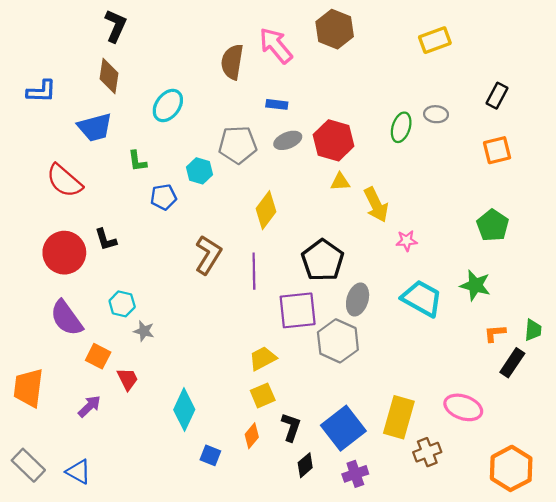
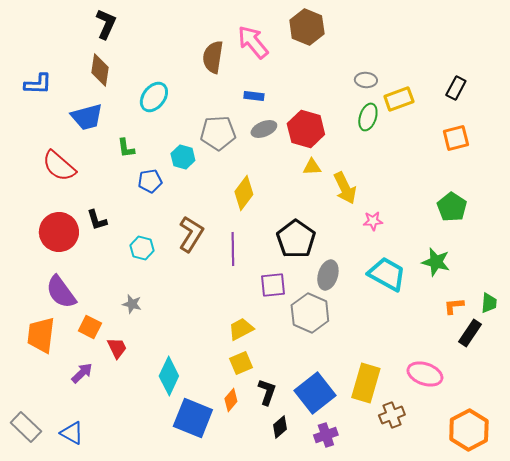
yellow rectangle: (435, 40) -> (399, 99), moved
gray ellipse: (436, 114) -> (366, 80), moved
cyan hexagon: (122, 304) -> (142, 248), moved
purple square: (298, 310) -> (273, 285), size x0.7
orange trapezoid: (28, 388) -> (41, 335), moved
blue square: (210, 455) -> (193, 418), size x2.0

